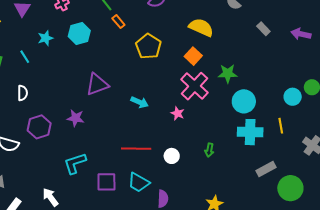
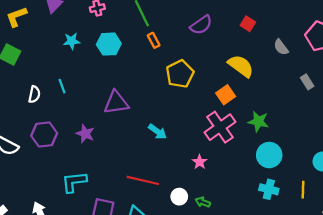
cyan line: (25, 57) -> (62, 86), moved
pink star: (178, 113) -> (200, 162), moved
cyan cross: (250, 132) -> (269, 189), size x0.7
green arrow: (209, 150) -> (203, 202), moved, turned 88

